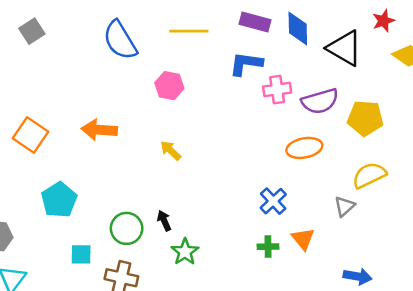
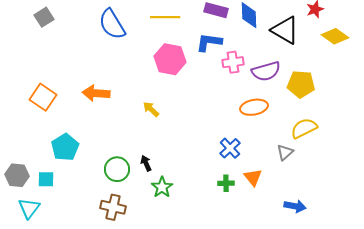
pink hexagon: (169, 86) -> (170, 59), moved, size x1.4
cyan square: (81, 254) -> (46, 179), moved

